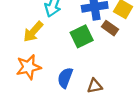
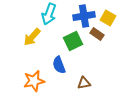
orange star: (28, 67) -> (34, 81), moved
blue semicircle: (65, 78) -> (59, 65), moved, turned -42

